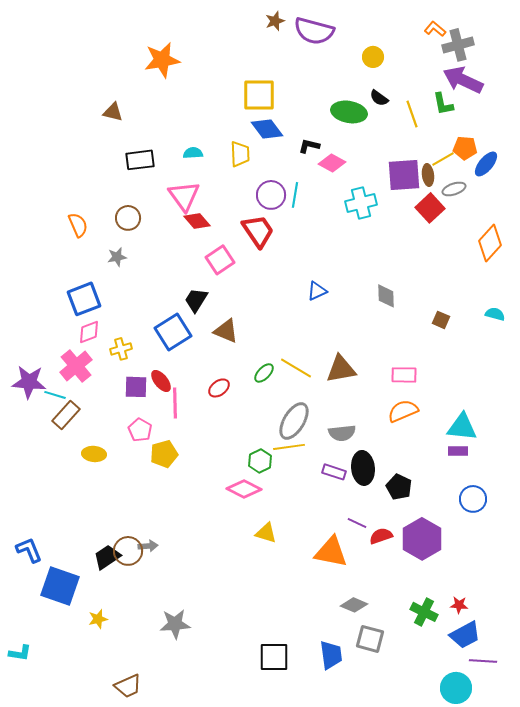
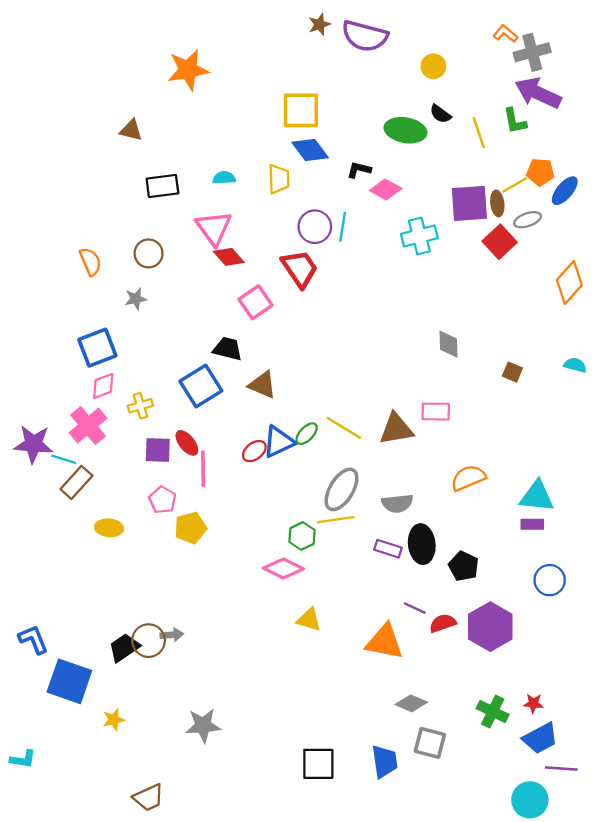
blue triangle: (317, 291) -> (279, 442), moved, size x1.4
black trapezoid: (196, 300) -> (228, 349), turned 72
pink rectangle: (404, 375) -> (436, 412), moved

